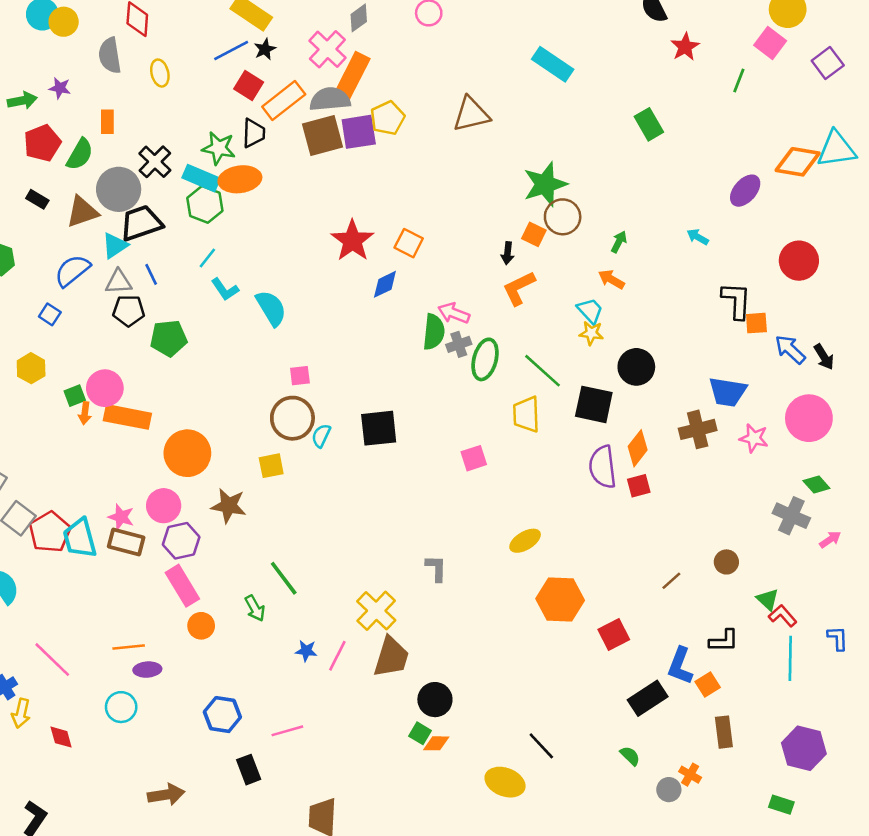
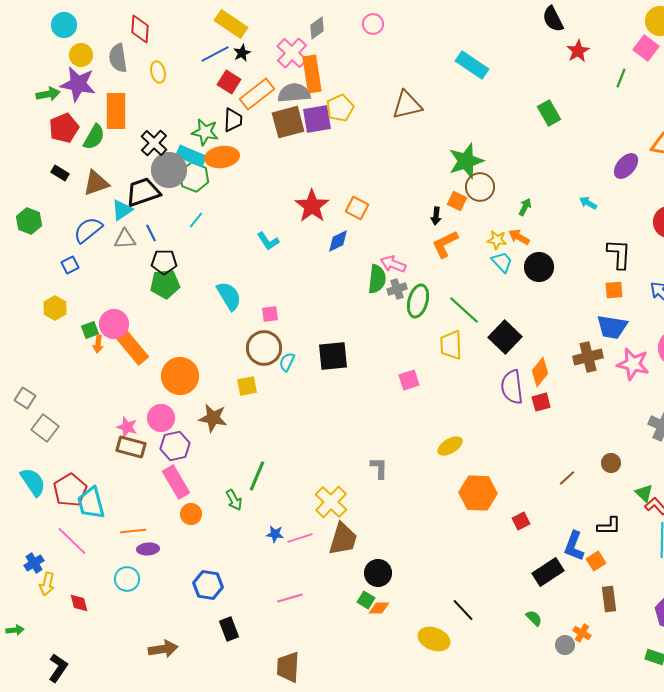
yellow circle: (64, 22) -> (81, 55), moved
orange rectangle: (352, 75) -> (312, 74), turned -36
purple star: (60, 88) -> (78, 84), size x2.0
orange rectangle: (107, 122) -> (116, 111), size x1.8
gray circle: (119, 189) -> (169, 170), moved
cyan L-shape: (225, 289) -> (268, 241), moved
cyan semicircle: (271, 308) -> (229, 296), moved
black pentagon: (129, 311) -> (164, 262), moved
blue square: (50, 314) -> (70, 265), turned 30
orange square: (756, 323) -> (614, 290), moved
yellow star: (591, 333) -> (497, 240), moved
black circle: (636, 367) -> (539, 267), moved
black square: (594, 404) -> (505, 337), turned 32
orange rectangle: (127, 417) -> (132, 347), turned 39
pink star: (754, 438) -> (633, 364), size x1.4
red pentagon: (50, 532) -> (70, 490), moved
cyan trapezoid: (80, 538) -> (91, 503), moved
green line: (284, 578) -> (257, 476), turned 60
red square: (614, 635) -> (521, 521), size x0.7
pink line: (337, 656) -> (300, 538), turned 45
pink line: (287, 731) -> (290, 598), moved

